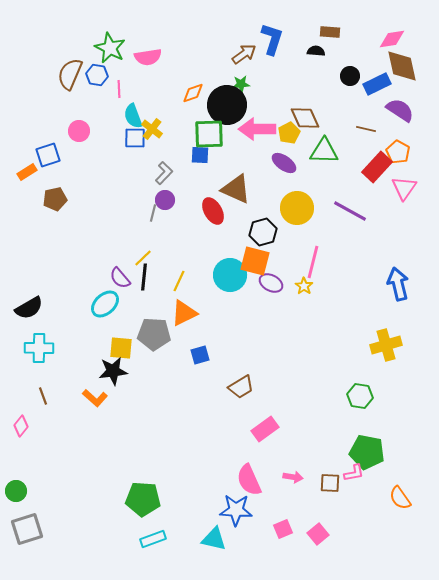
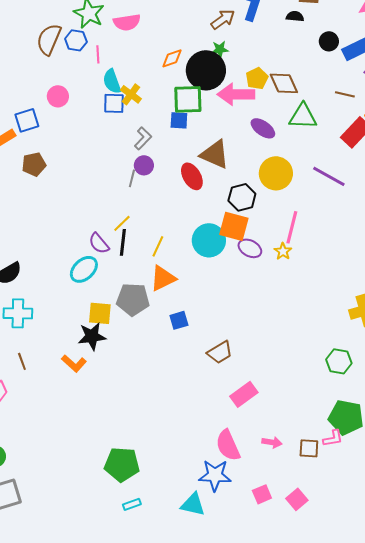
yellow pentagon: (289, 133) -> (257, 78), moved
cyan rectangle: (153, 539) -> (132, 504), size x0.7

